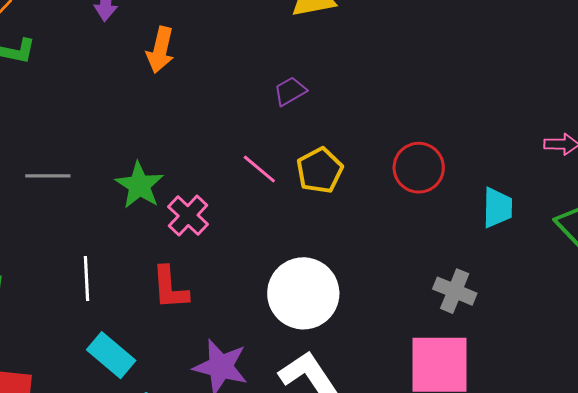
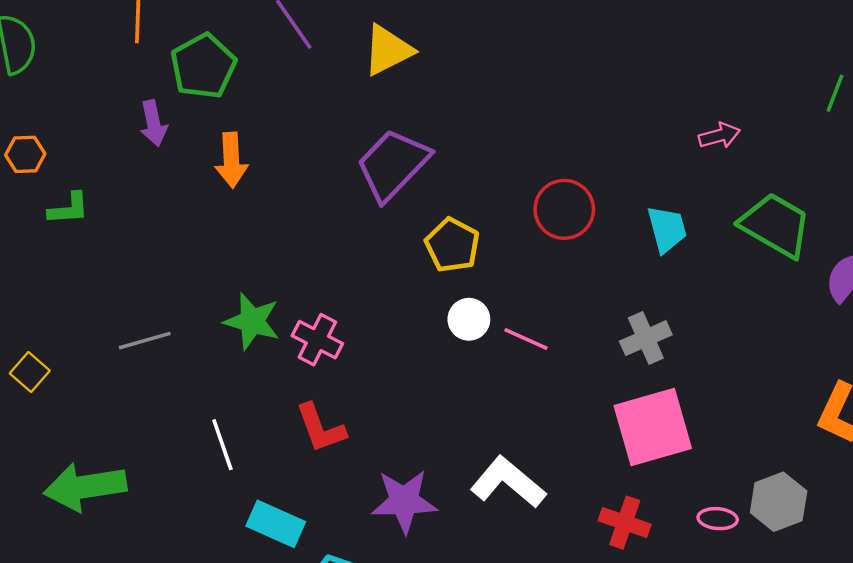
purple trapezoid: (290, 91) -> (393, 165), size x2.0
pink line: (259, 169) -> (526, 339), moved
gray cross: (455, 291) -> (646, 338), turned -30
white circle: (303, 293) -> (469, 319), moved, size x0.5

